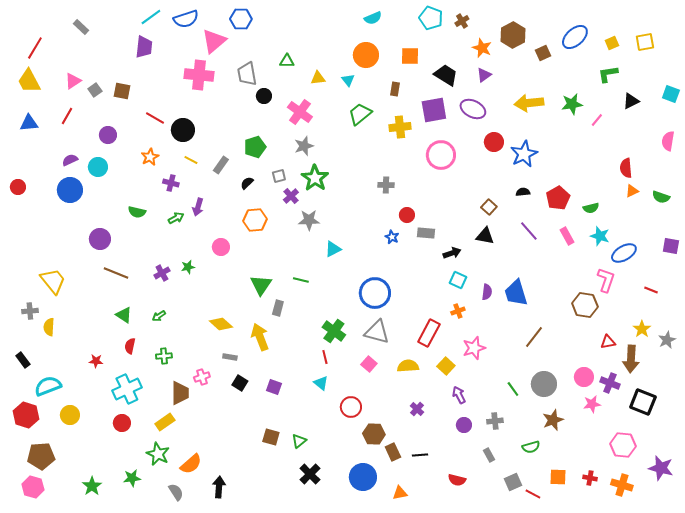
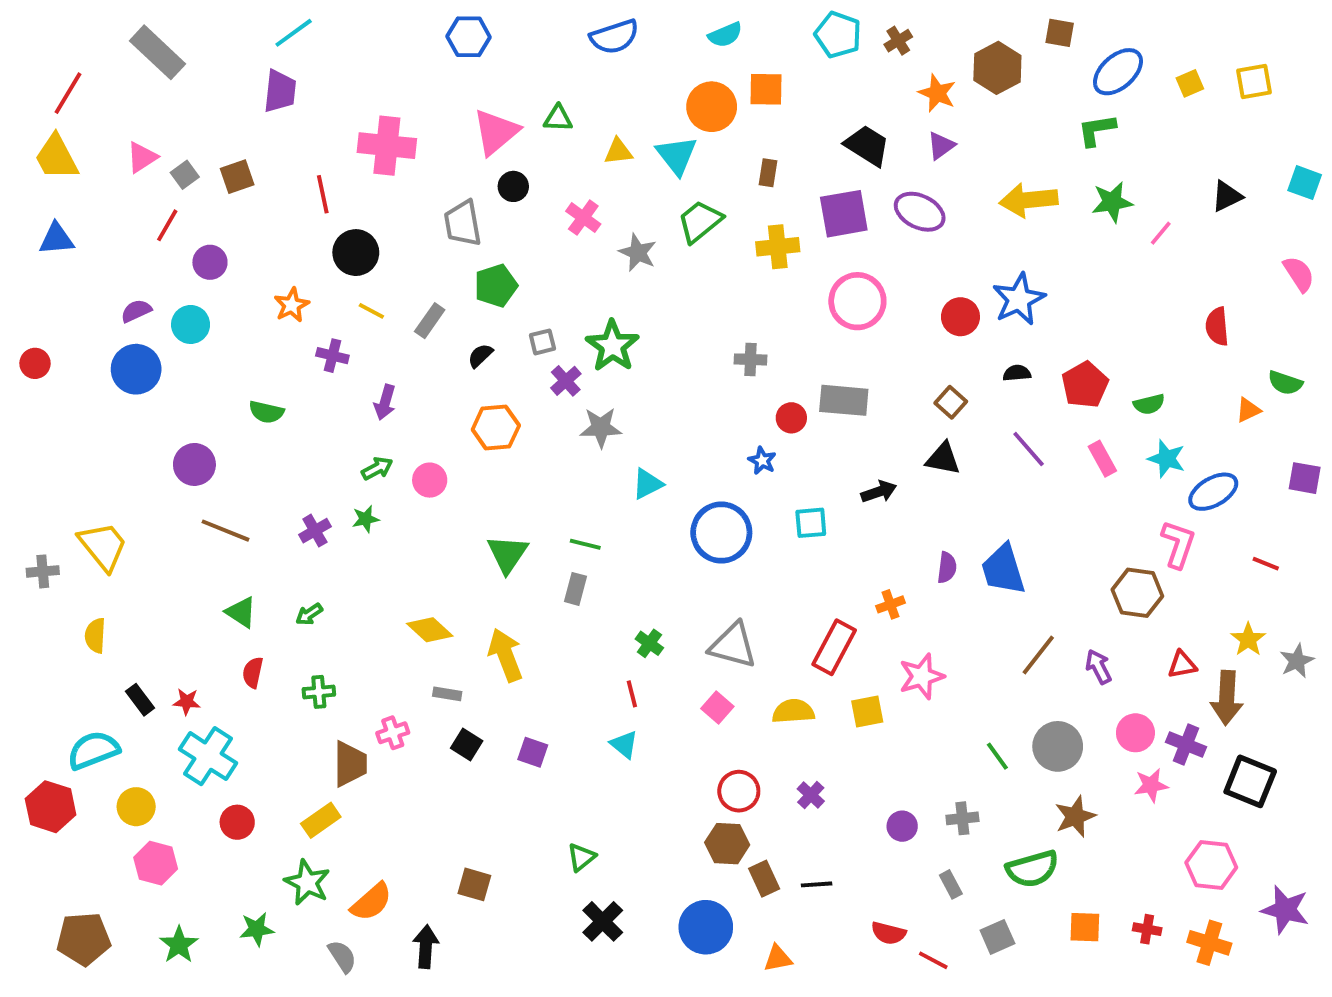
blue semicircle: (186, 19) -> (614, 37), moved
gray rectangle: (81, 27) -> (157, 52), size x1.8
pink triangle: (214, 41) -> (496, 132), moved
brown square: (543, 53) -> (1060, 33), moved, turned 35
orange square: (410, 56) -> (766, 89), moved
gray trapezoid: (247, 74) -> (463, 223), moved
green L-shape: (608, 74) -> (1097, 130), moved
cyan triangle: (348, 80) -> (677, 155), size x1.6
brown square: (122, 91) -> (237, 177), turned -30
pink cross: (300, 112) -> (583, 218), size x0.7
red line: (67, 116) -> (167, 225), moved
red line: (155, 118) -> (323, 194), moved, turned 48
pink semicircle: (668, 141) -> (1299, 274), turned 138
red circle: (494, 142) -> (960, 317), moved
gray star: (304, 146) -> (638, 253), moved, turned -30
orange triangle: (632, 191) -> (1248, 410), moved
green arrow: (176, 218) -> (377, 468), moved
gray rectangle: (426, 233) -> (844, 400), moved, size x1.4
cyan square: (458, 280) -> (811, 523), moved, turned -30
blue circle: (375, 293) -> (721, 533), moved
gray rectangle: (278, 308) -> (576, 589), moved
gray cross: (30, 311) -> (43, 571), moved
green cross: (334, 331) -> (649, 643), size x0.6
black rectangle: (23, 360) -> (140, 700), moved
yellow square: (446, 366) -> (867, 711), turned 36
cyan cross: (127, 389) -> (208, 756), moved, turned -32
purple arrow: (459, 395) -> (1099, 667), moved
red circle: (351, 407) -> (739, 791), moved
brown square: (271, 437) -> (474, 884), moved
green semicircle: (531, 447) -> (1032, 869), size x1.5
brown pentagon: (41, 456) -> (84, 939), moved
pink hexagon: (33, 487) -> (156, 863), moved
red line: (533, 494) -> (933, 960), moved

